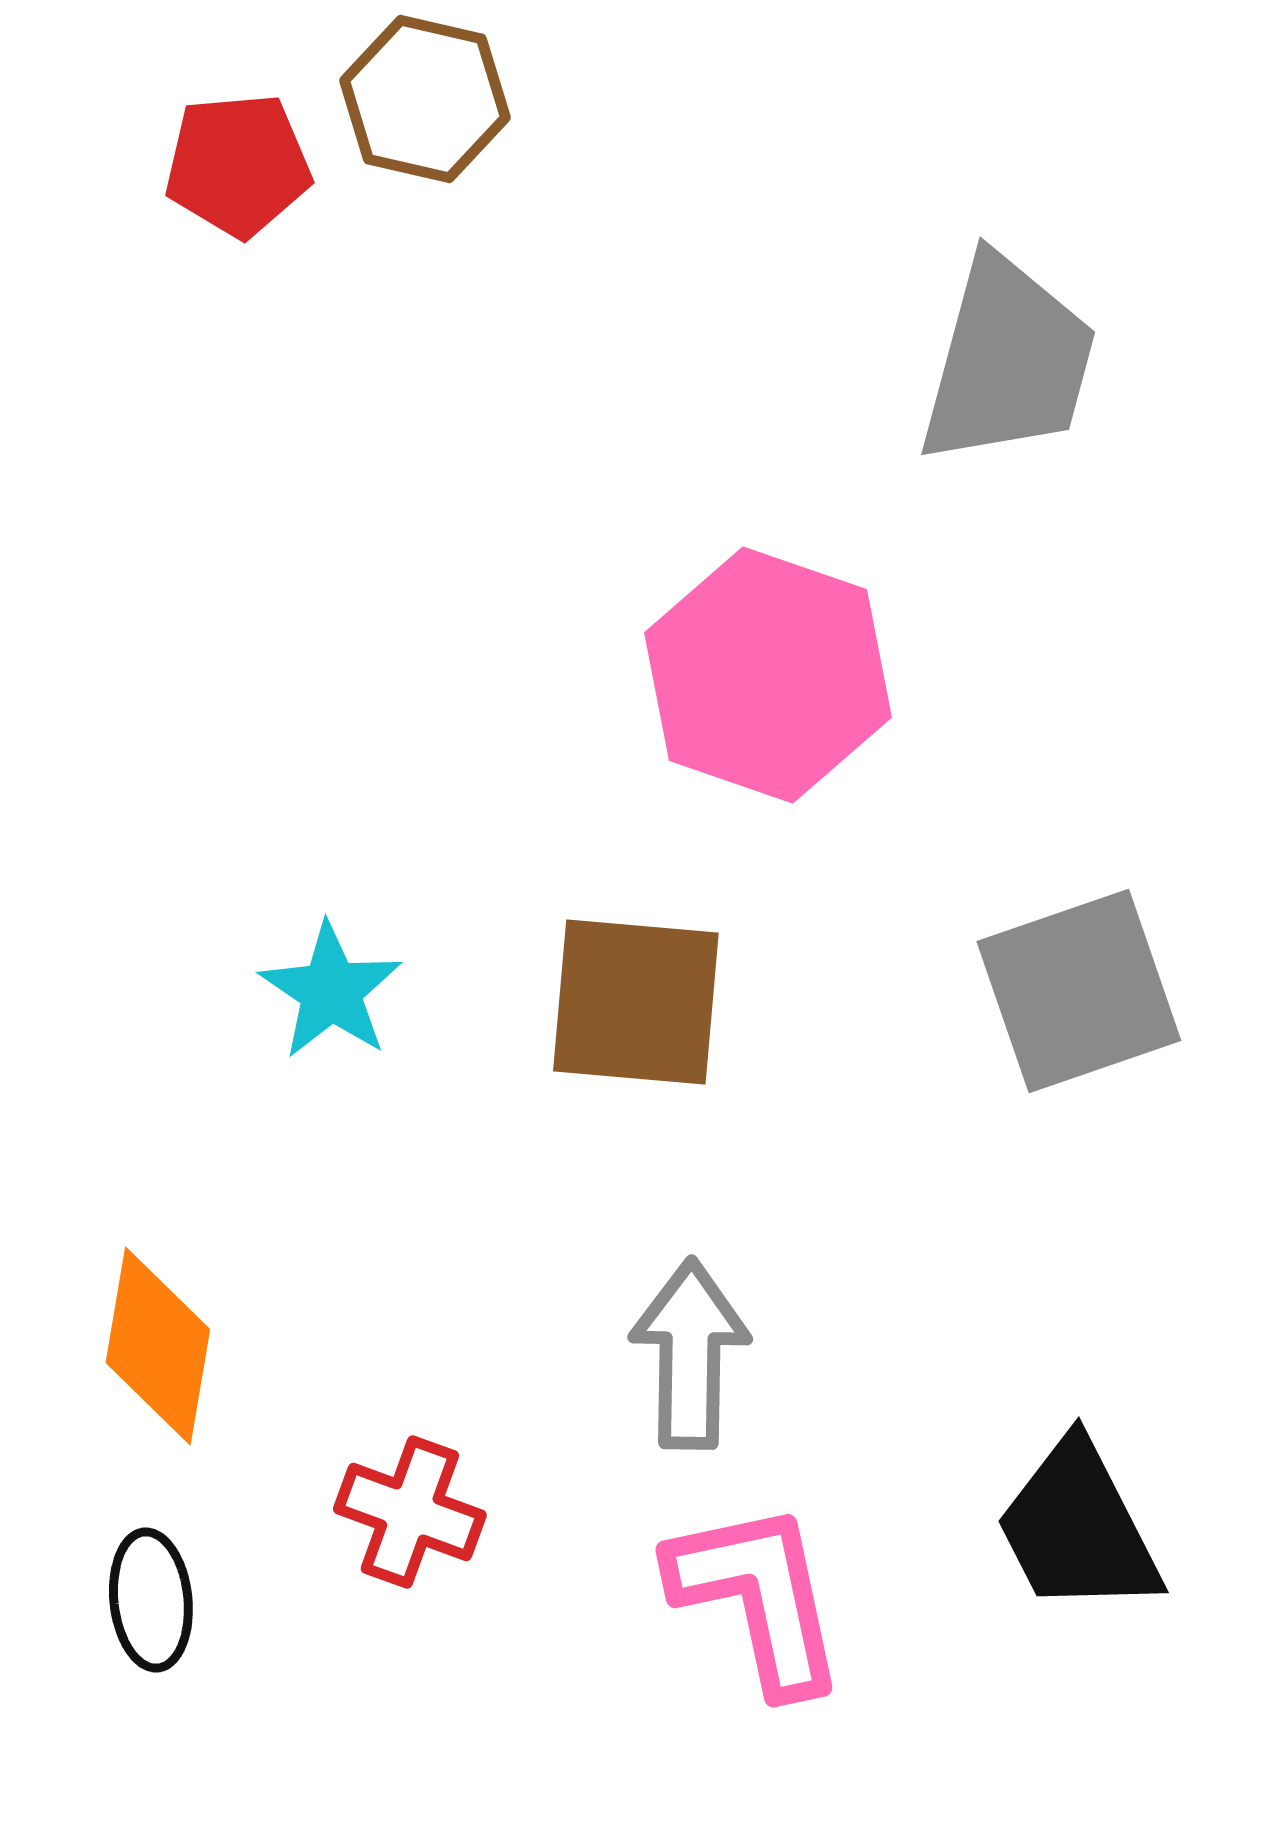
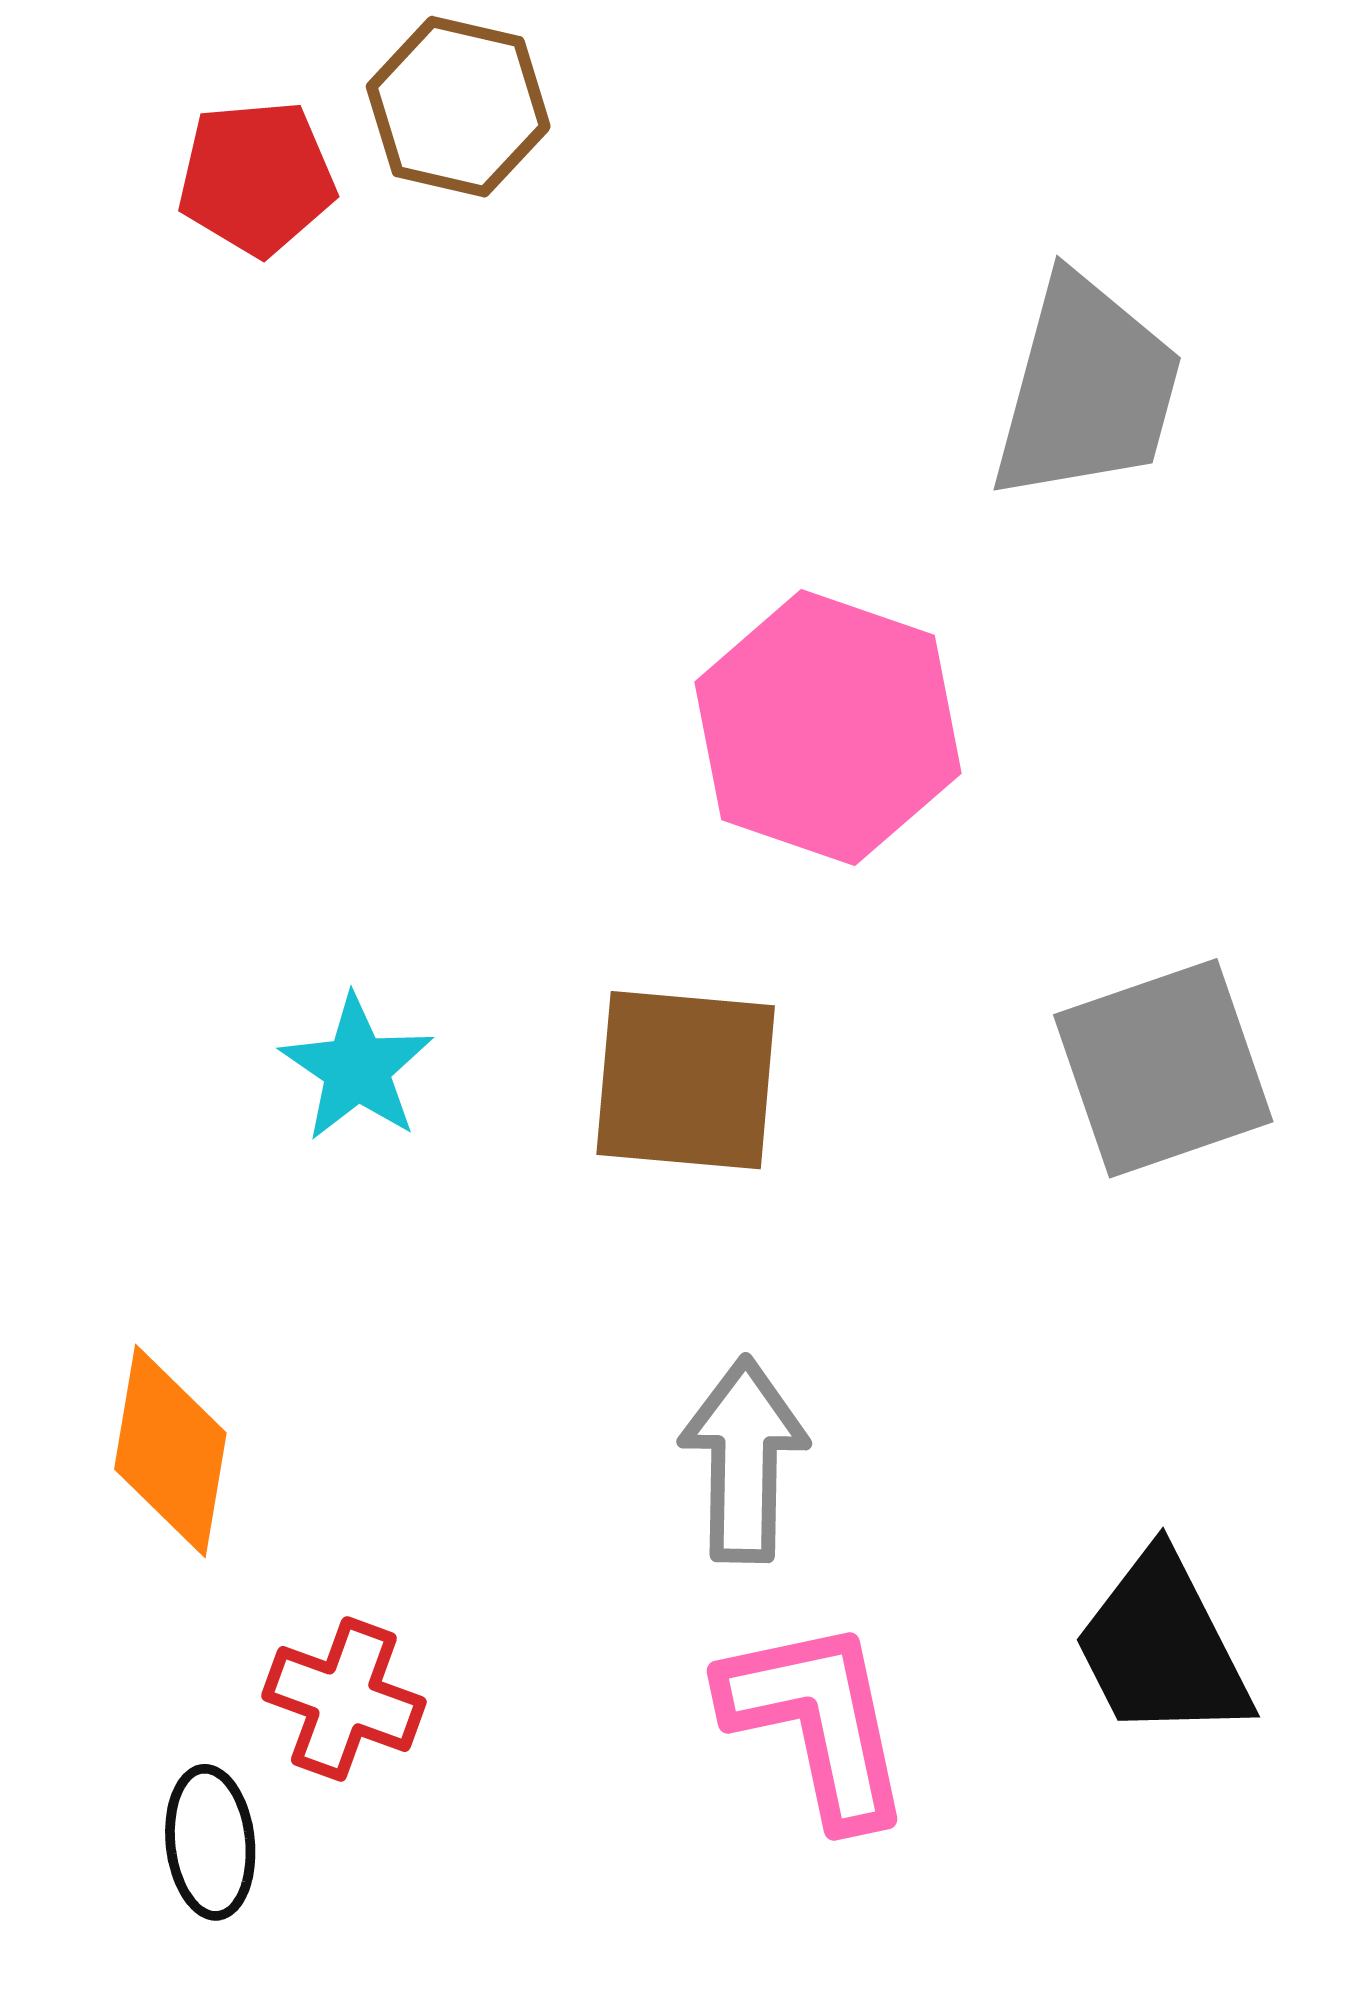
red cross: (410, 1512) -> (344, 1699), moved
black ellipse: (151, 1600) -> (210, 1842), moved

